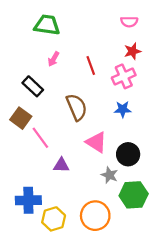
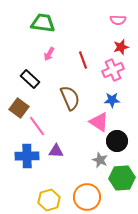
pink triangle: (96, 142) -> (99, 122), moved
blue cross: (28, 200) -> (27, 156), moved

